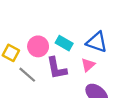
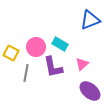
blue triangle: (97, 42) -> (90, 20), moved, turned -40
gray line: (27, 75) -> (26, 73), turned 60

